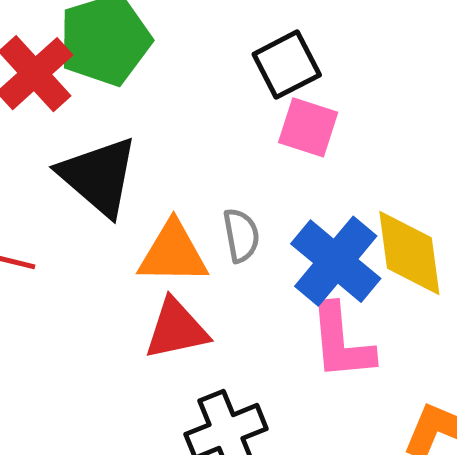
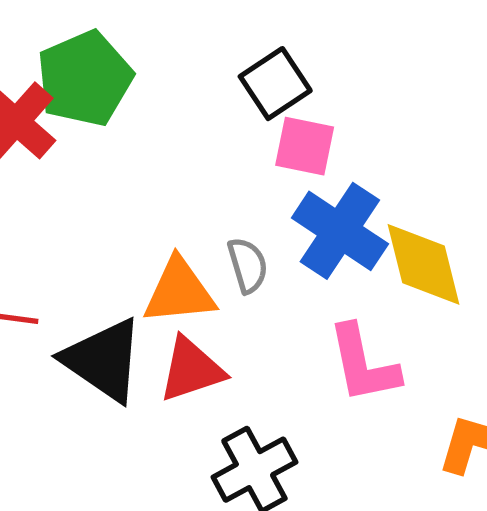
black triangle: (99, 176) -> (103, 360), moved
blue cross: (336, 261) -> (340, 231), moved

